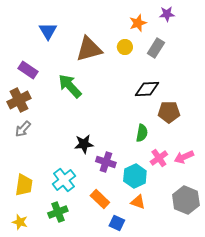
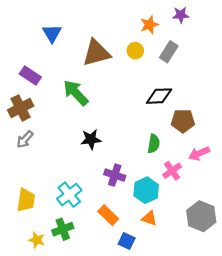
black star: (84, 144) -> (91, 139), moved
pink arrow: (184, 157) -> (199, 153), moved
yellow star: (20, 222) -> (37, 240), moved

